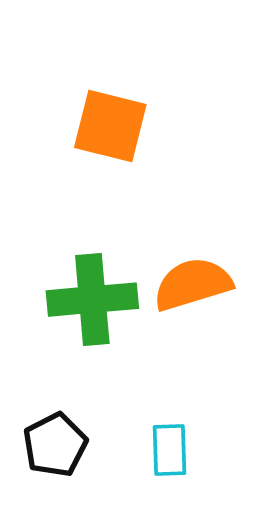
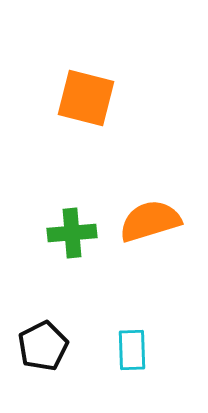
green cross: (92, 300) -> (72, 233), size x0.7

